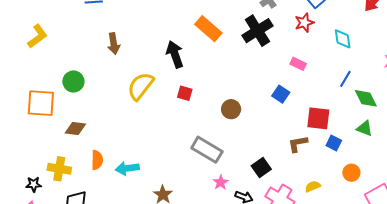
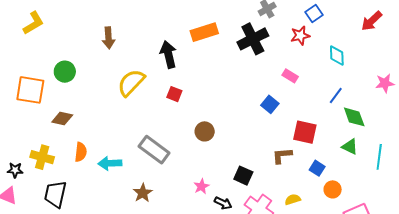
orange rectangle: (208, 29) -> (204, 32), turned -64
brown circle: (231, 109) -> (205, 131), moved
blue square: (334, 143) -> (317, 168), moved
gray rectangle: (207, 150) -> (154, 150), moved
black square: (261, 168) -> (243, 176), turned -36

